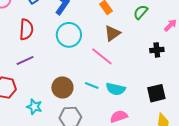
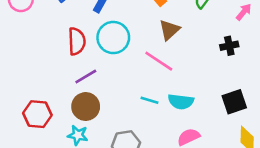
red semicircle: (26, 29) -> (77, 41), moved
purple line: (25, 60) -> (86, 77), moved
brown circle: (62, 87) -> (86, 107), moved

